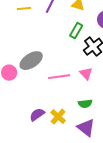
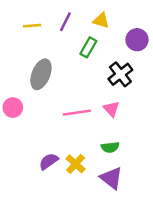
green rectangle: (76, 31) -> (88, 47), moved
gray ellipse: (31, 61) -> (41, 74), moved, turned -35

